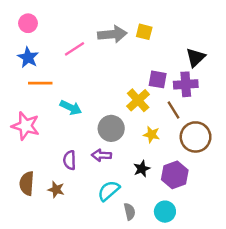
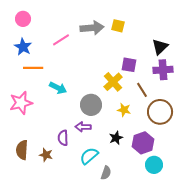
purple cross: (186, 84) -> (163, 70), moved
pink star: (26, 126) -> (21, 103), turned -30
purple semicircle: (70, 160) -> (63, 138), moved
gray semicircle: (130, 212) -> (106, 173), turned 32
cyan circle: (165, 212) -> (154, 165), moved

